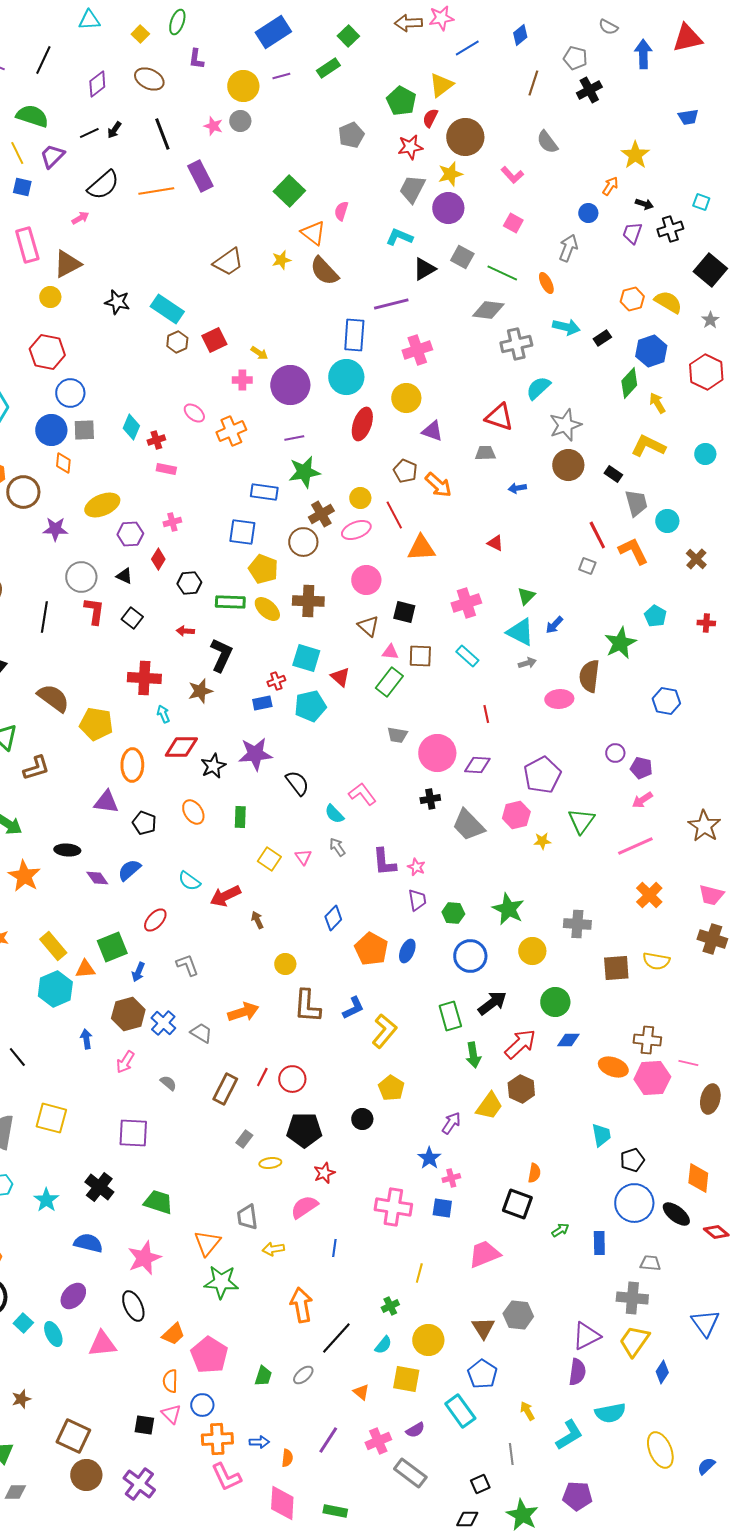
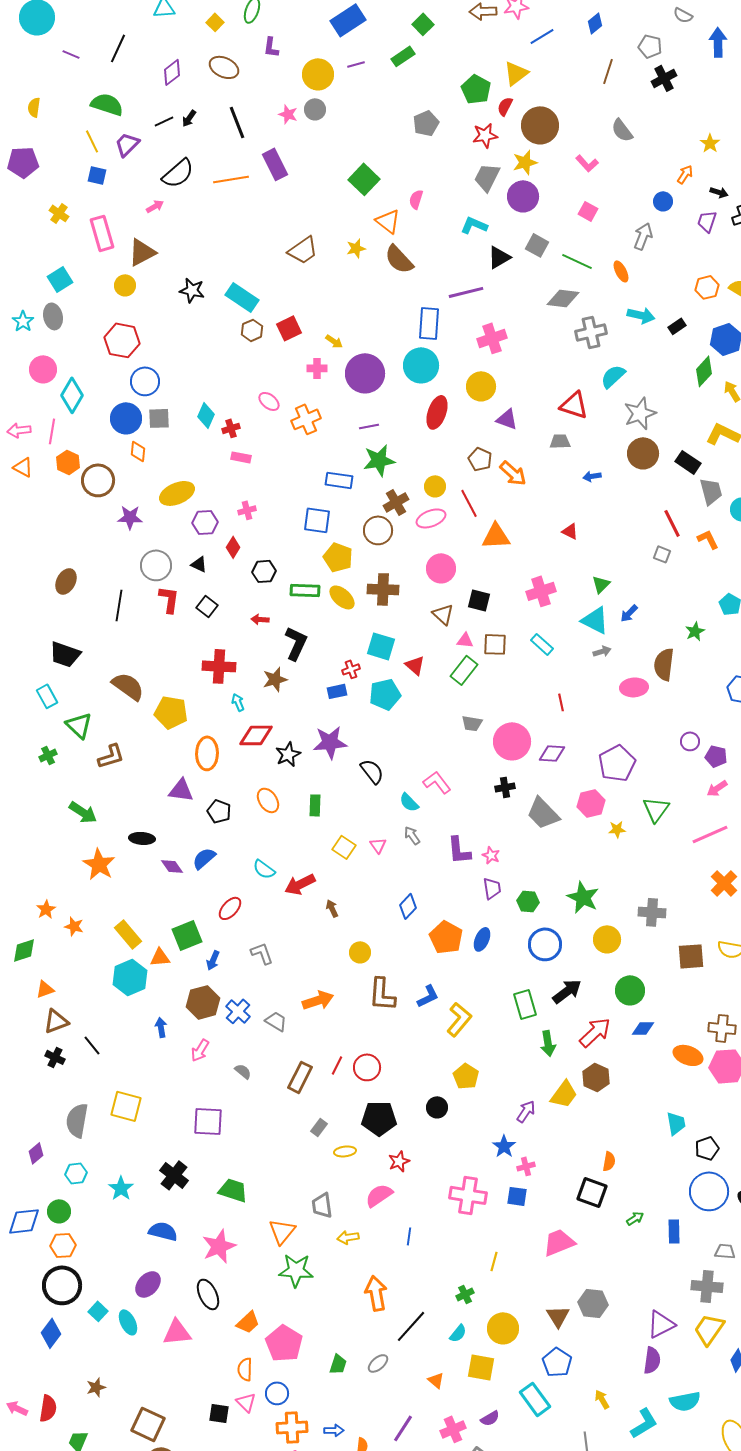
yellow star: (635, 155) -> (710, 143), size x0.7
black rectangle: (613, 474) -> (688, 462), size x1.4
orange L-shape: (633, 551) -> (708, 539), size x0.7
green star: (620, 643) -> (695, 631), size x0.6

